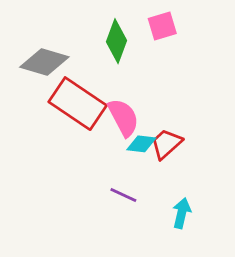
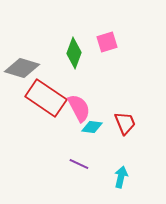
red trapezoid: (166, 144) -> (125, 123), moved, turned 110

